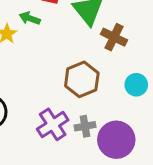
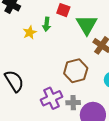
green arrow: (30, 18) -> (47, 24), turned -112

